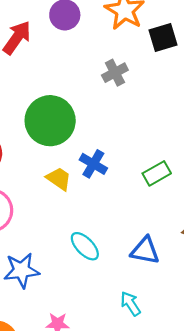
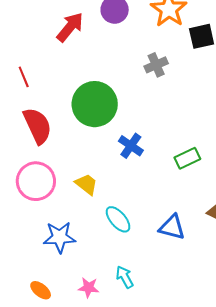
yellow trapezoid: (59, 179) -> (86, 184), moved
cyan arrow: (130, 304) -> (125, 277), moved

